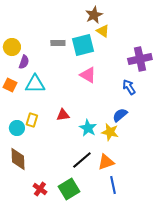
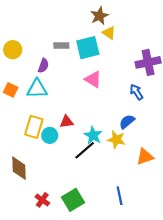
purple semicircle: (24, 62) -> (43, 66), moved
yellow rectangle: (32, 120) -> (34, 127), size x1.5
cyan circle: (17, 128) -> (50, 135), moved
black line: (82, 160) -> (85, 150), moved
orange triangle: (106, 162) -> (145, 157), moved

